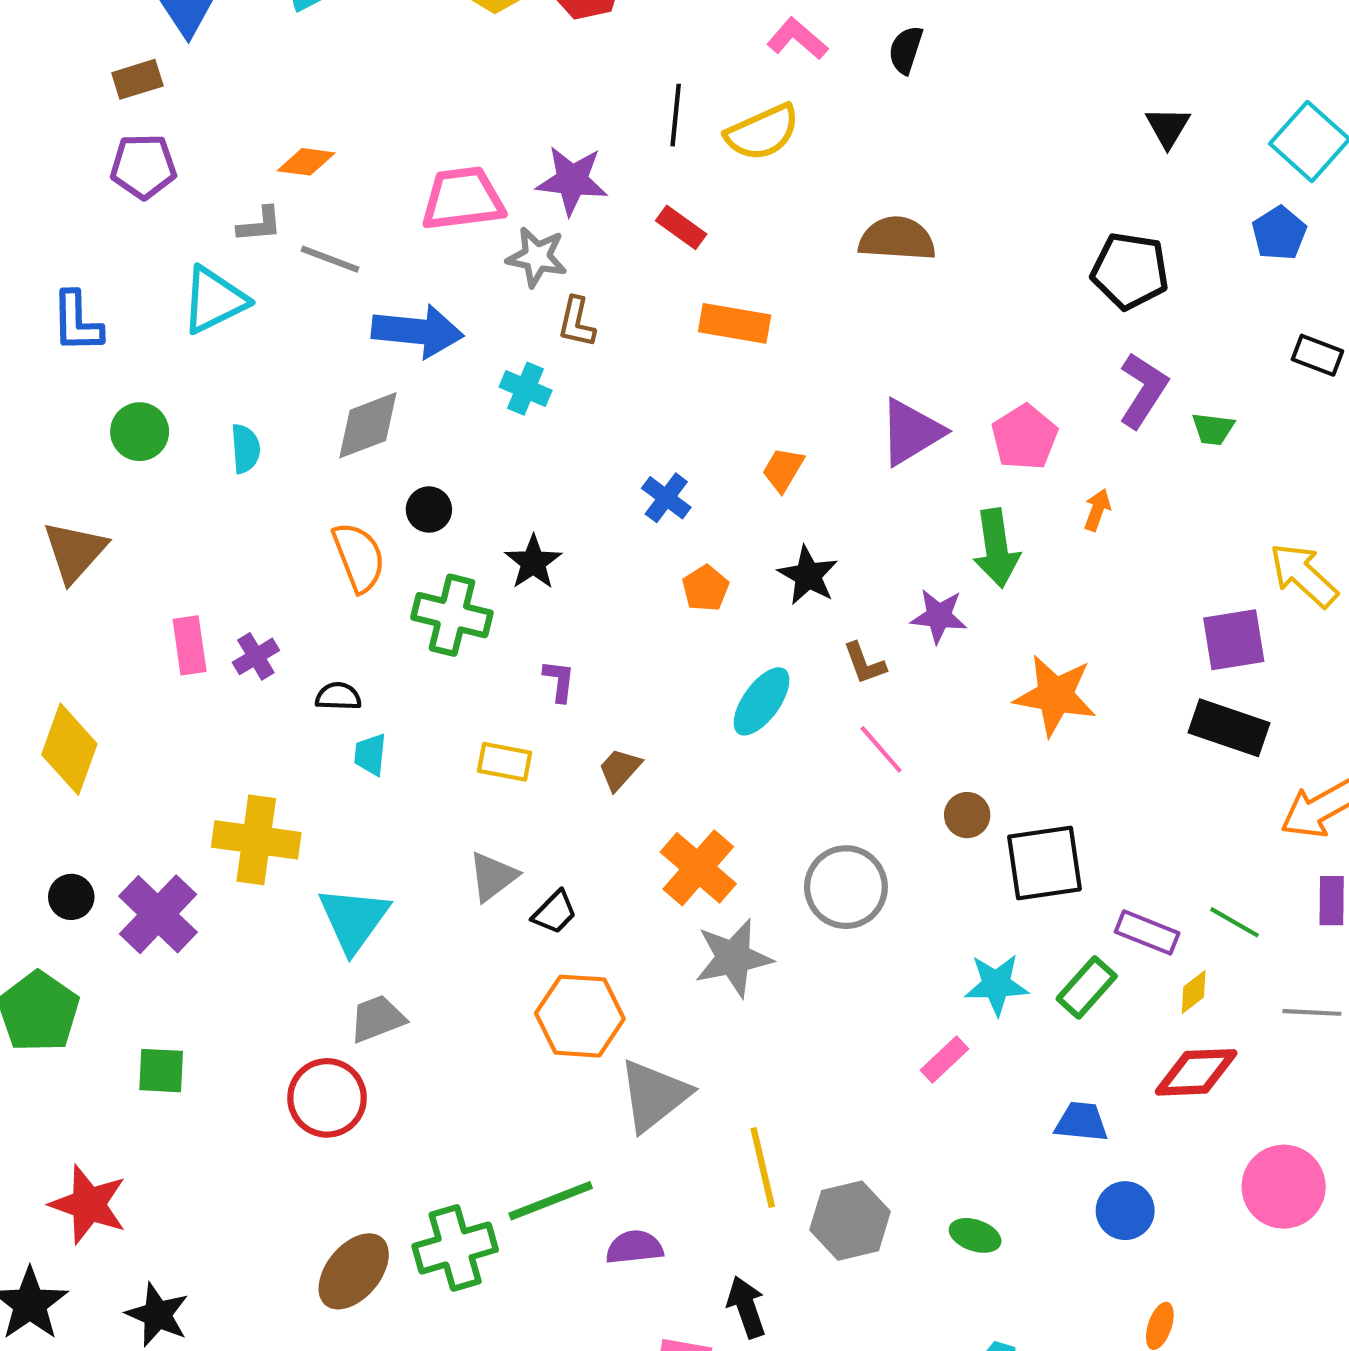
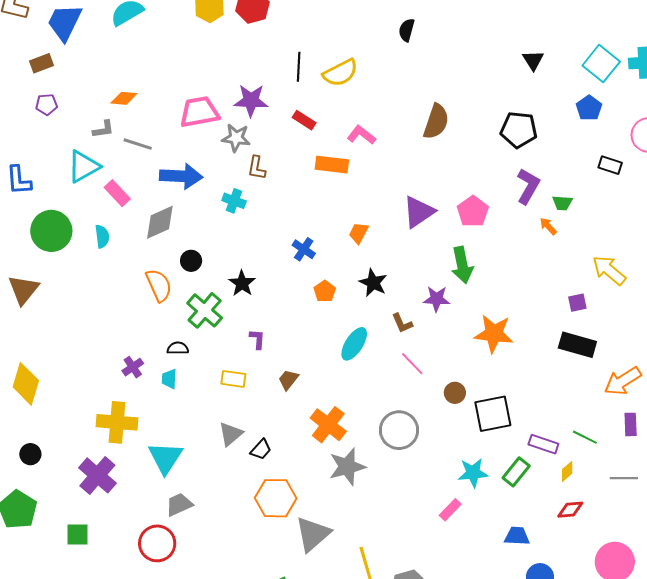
pink L-shape: (797, 39) -> (361, 135), moved
purple pentagon: (143, 166) -> (46, 105), size x0.7
brown semicircle: (897, 239) -> (436, 122), moved, turned 108
green circle: (140, 432) -> (51, 231), size x1.5
orange arrow: (1097, 510) -> (548, 226), moved, turned -60
green cross: (452, 615) -> (205, 310), turned 30
purple square: (1234, 640) -> (577, 303), size x0.6
pink rectangle: (190, 645) -> (117, 193), moved, turned -32
purple cross: (256, 656) -> (133, 367), moved
black semicircle: (338, 696) -> (178, 348), moved
purple cross: (158, 914) -> (97, 475), moved
red diamond: (1196, 1072) -> (570, 510), size x0.7

